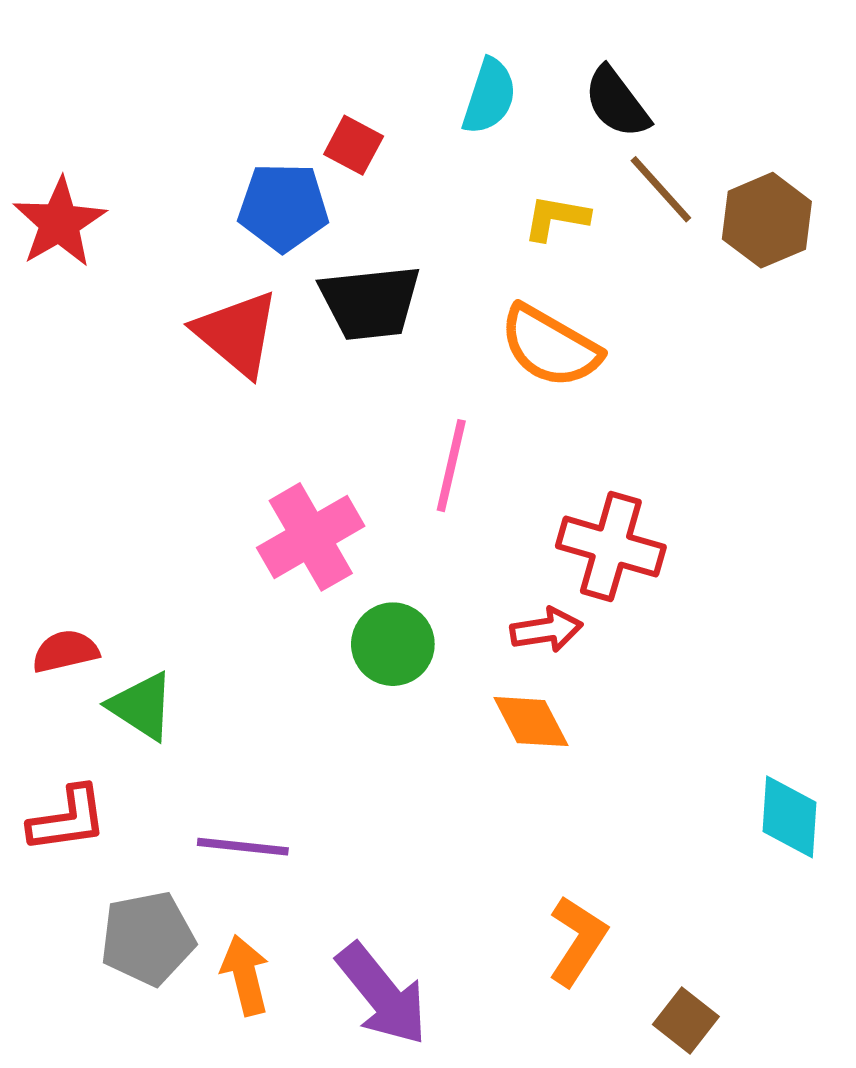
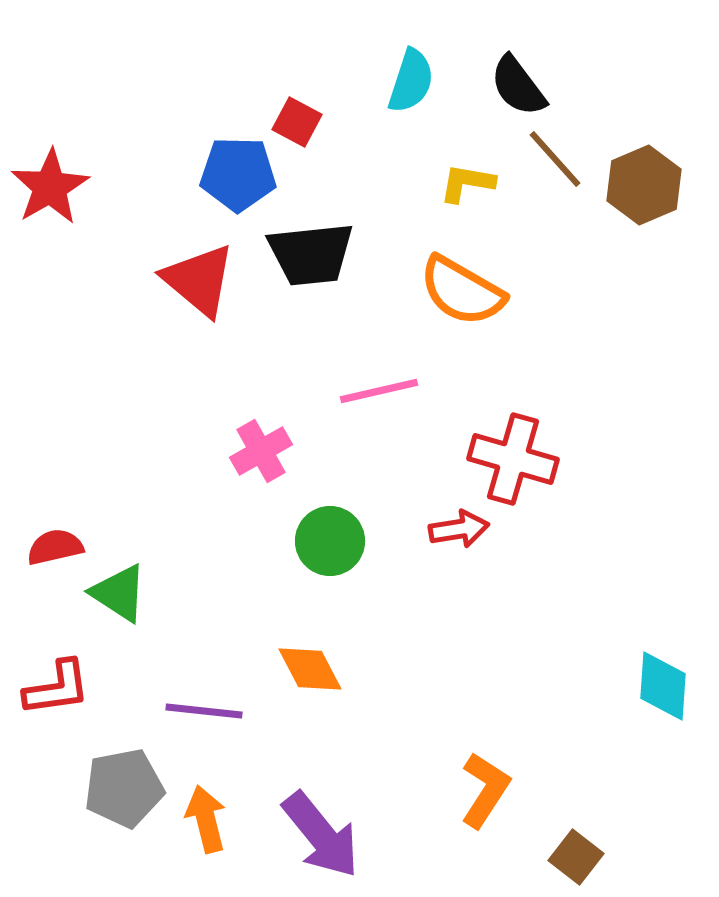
pink line: (451, 466) -> (379, 391), turned 64
pink cross: (311, 537) -> (261, 451), size x0.7
orange diamond: (531, 722) -> (310, 669), moved

